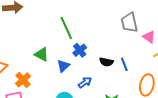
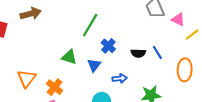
green line: (66, 28) -> (90, 25), turned 65
blue arrow: (85, 82) -> (120, 78), turned 40

